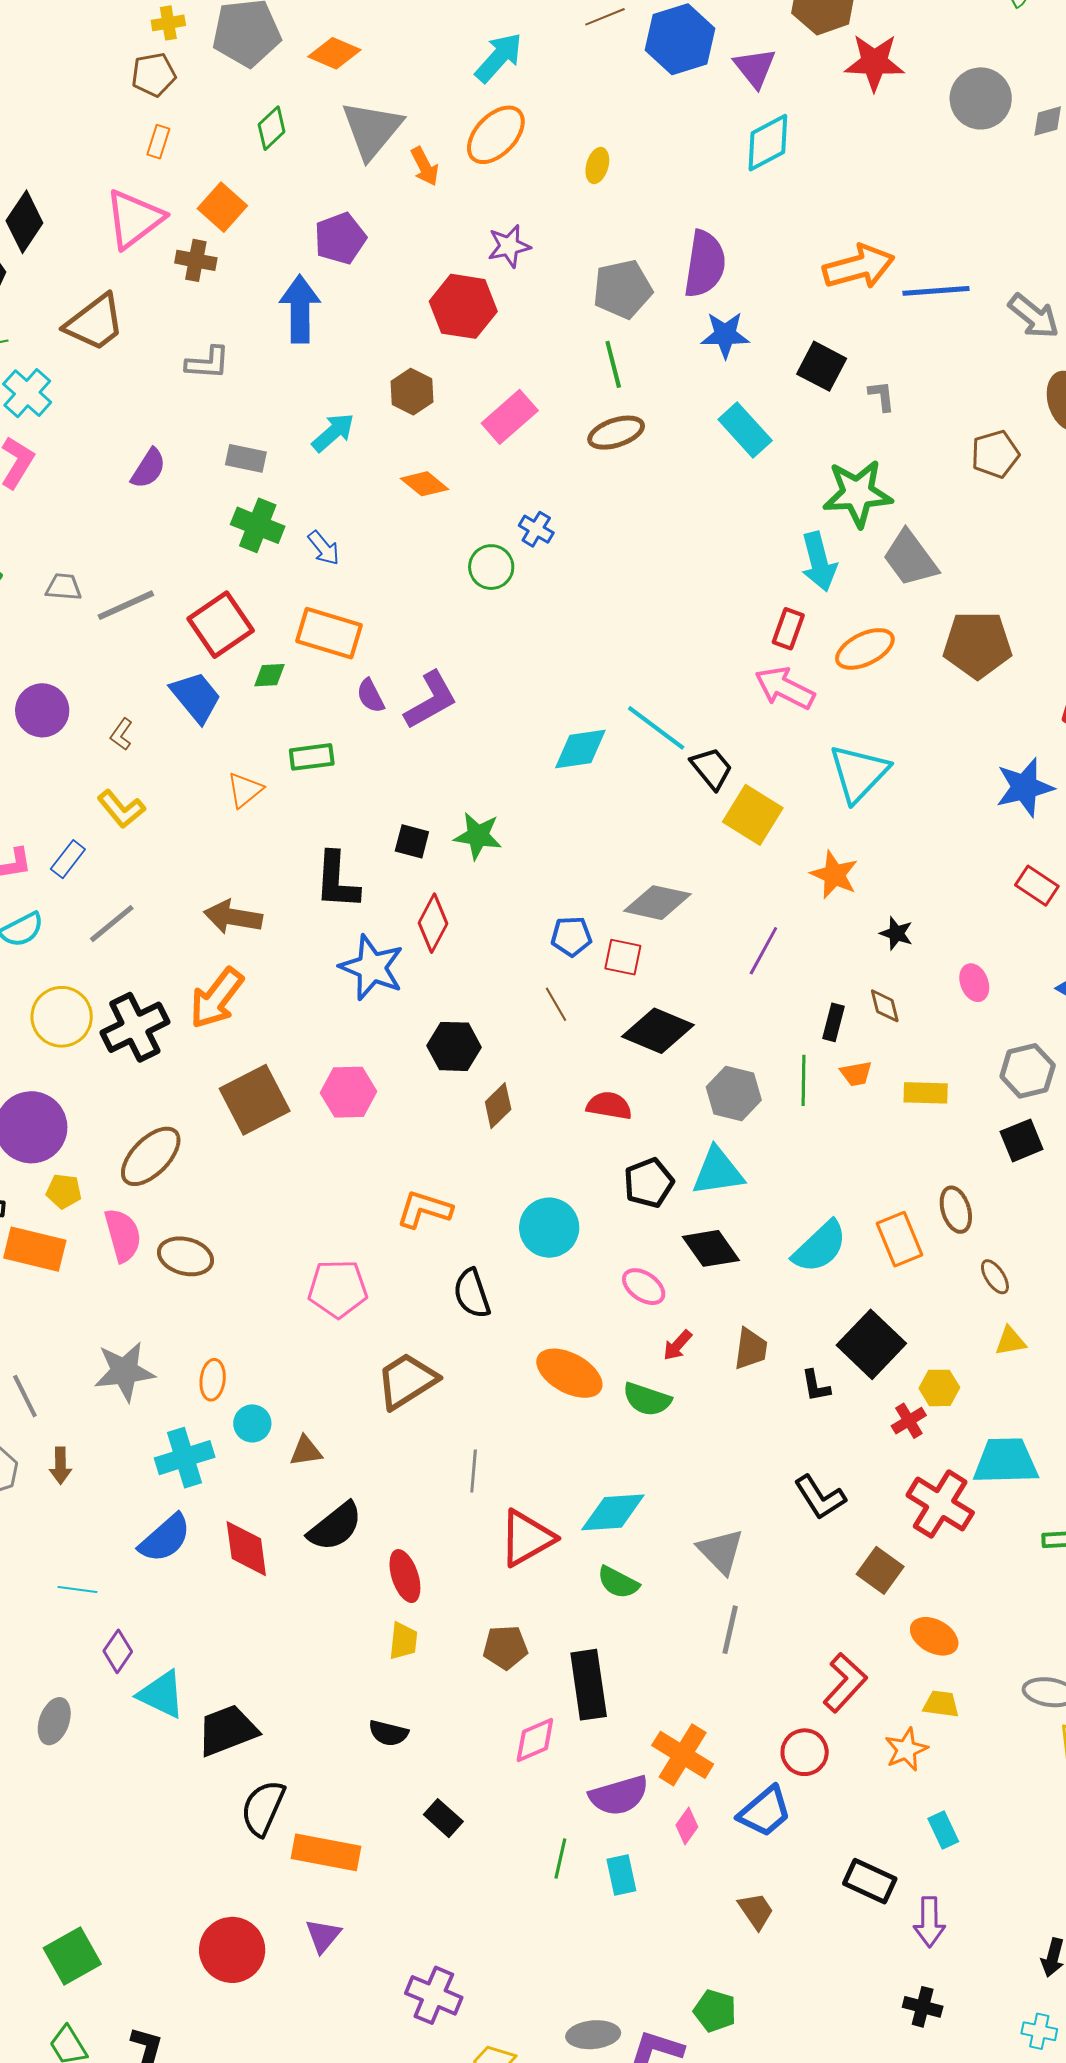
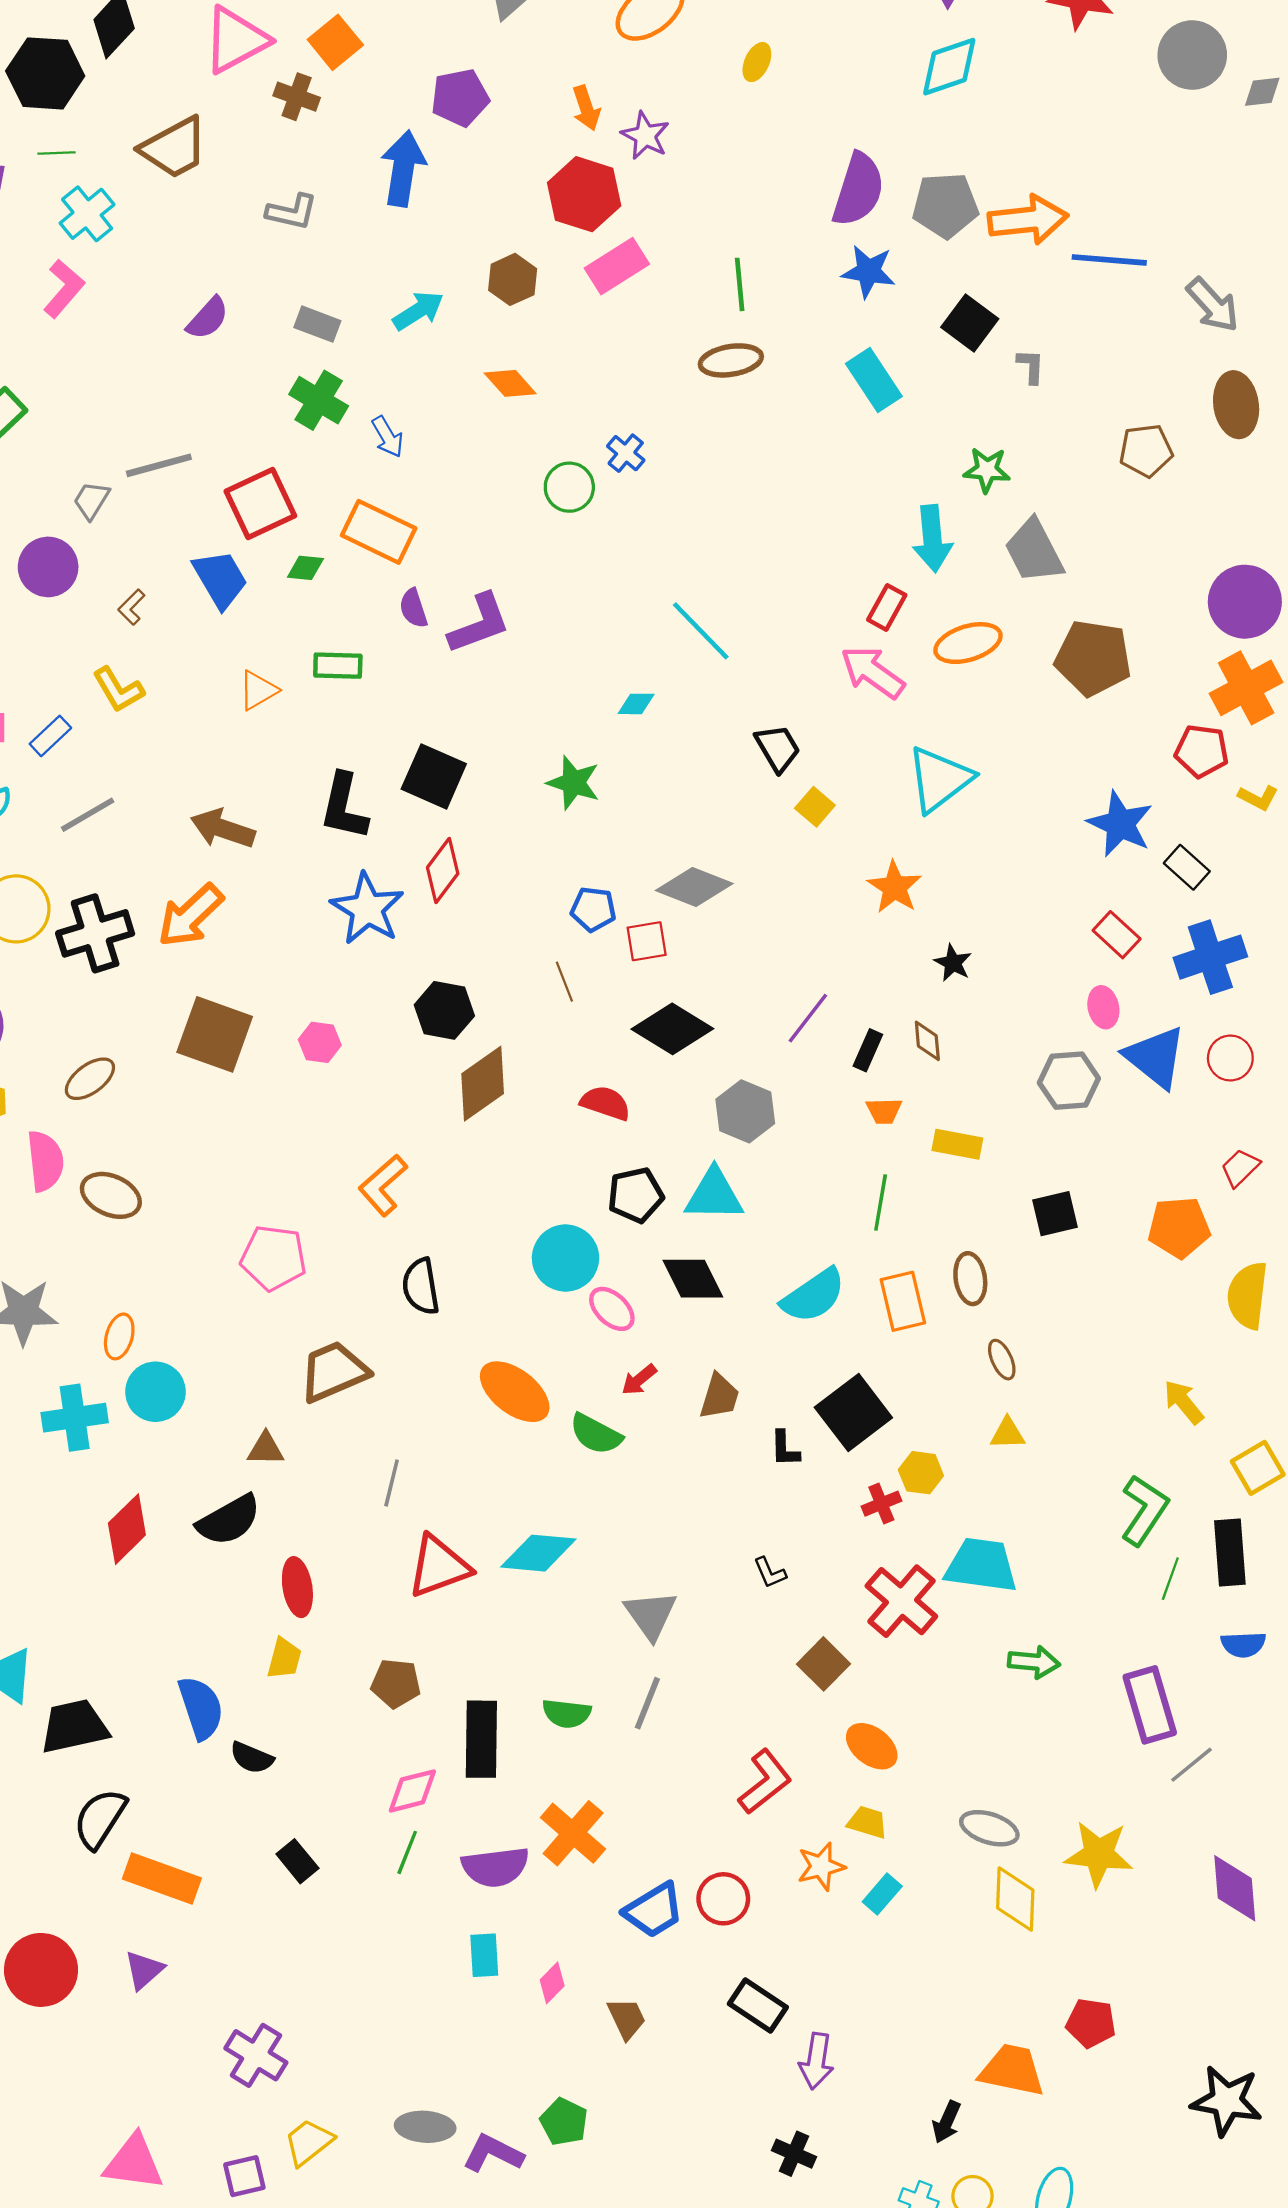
orange arrow: (425, 166) -> (586, 108), moved
purple star: (509, 246) -> (645, 136), turned 30
gray pentagon: (622, 289) -> (945, 205), moved
pink rectangle: (510, 417) -> (617, 266), moved
green star: (857, 493) -> (987, 470), size x0.6
gray trapezoid: (64, 587) -> (91, 500), moved, turned -72
cyan line: (656, 728) -> (701, 631), moved
cyan diamond: (580, 749) -> (636, 704), size x0.6
blue star: (1025, 787) -> (1120, 824), turned 30
yellow square: (753, 815) -> (815, 807), size x0.6
green star: (478, 836) -> (574, 783), moved
black square: (412, 841) -> (434, 776), size x1.6
purple line: (763, 951) -> (808, 1018), moved
red square: (623, 957) -> (647, 941), turned -30
pink ellipse: (974, 983) -> (1103, 1007), moved
gray hexagon: (1028, 1071) -> (1069, 1081), moved
green line: (804, 1080) -> (881, 1203), moved
pink hexagon: (348, 1092) -> (320, 1042), size x0.7
brown square: (255, 1100) -> (215, 1034), turned 38
brown diamond: (498, 1106) -> (483, 1084), size x1.5
brown ellipse: (151, 1156) -> (90, 1079), size x0.7
orange L-shape: (424, 1209) -> (383, 1185), turned -68
cyan circle: (549, 1228) -> (566, 1258), moved
cyan circle: (252, 1423) -> (155, 1392), size x1.4
brown triangle: (306, 1451) -> (266, 1449), moved
black L-shape: (820, 1497) -> (770, 1573), size x0.6
blue semicircle: (165, 1538) -> (201, 1708), moved, turned -76
red diamond: (246, 1549) -> (127, 1529), turned 44
green semicircle: (618, 1582) -> (567, 1713), moved, turned -30
red circle: (805, 1752) -> (723, 1899), moved
pink diamond: (687, 1826) -> (552, 1983), moved
cyan rectangle: (943, 1830) -> (882, 1894), moved, turned 57
green line: (560, 1859) -> (407, 1852), moved

